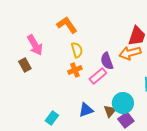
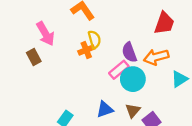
orange arrow: (130, 53) -> (156, 57), moved
orange cross: (75, 70) -> (86, 50), moved
cyan circle: (123, 103) -> (133, 79), moved

